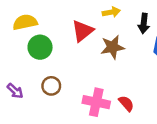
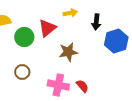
green circle: (40, 47) -> (24, 37), moved
brown star: (113, 47) -> (68, 52), moved

